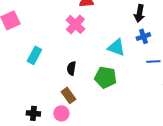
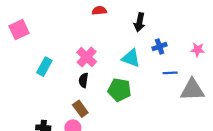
black arrow: (139, 13) -> (139, 22), moved
pink cross: (75, 24) -> (87, 57), moved

